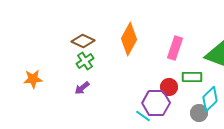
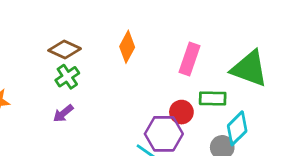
orange diamond: (129, 39) -> (127, 47), size x0.7

